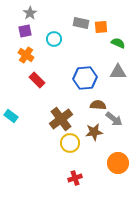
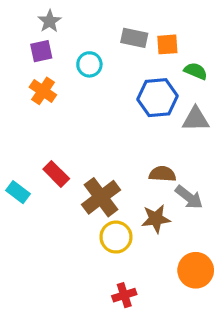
blue hexagon: (85, 78) -> (157, 98), moved
red rectangle: (37, 80) -> (56, 174), moved

